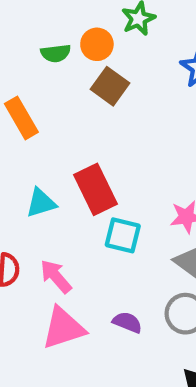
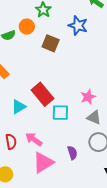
brown square: (110, 86) -> (51, 43), moved
purple semicircle: (127, 322) -> (72, 153), turned 64

